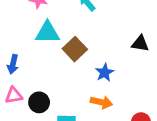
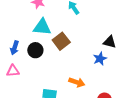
blue star: (105, 73) -> (100, 59), moved
black circle: (39, 102) -> (35, 50), moved

